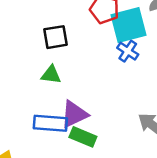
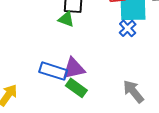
green triangle: (51, 75) -> (66, 19), moved

